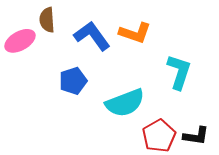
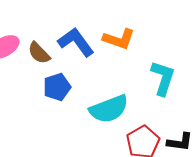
brown semicircle: (47, 20) -> (39, 53), moved, turned -40

